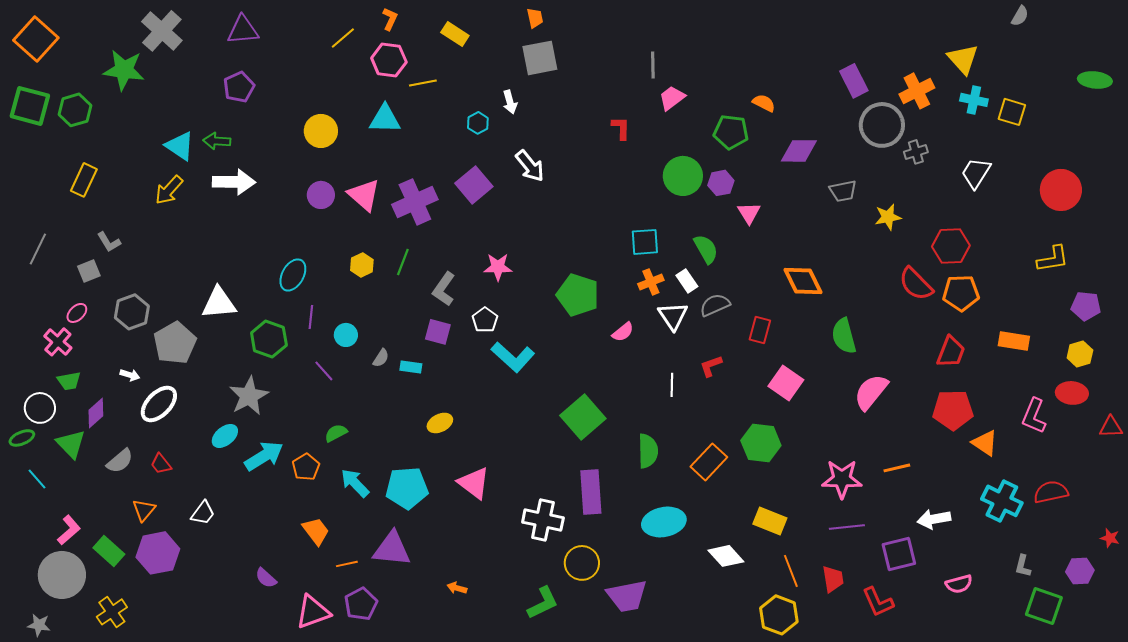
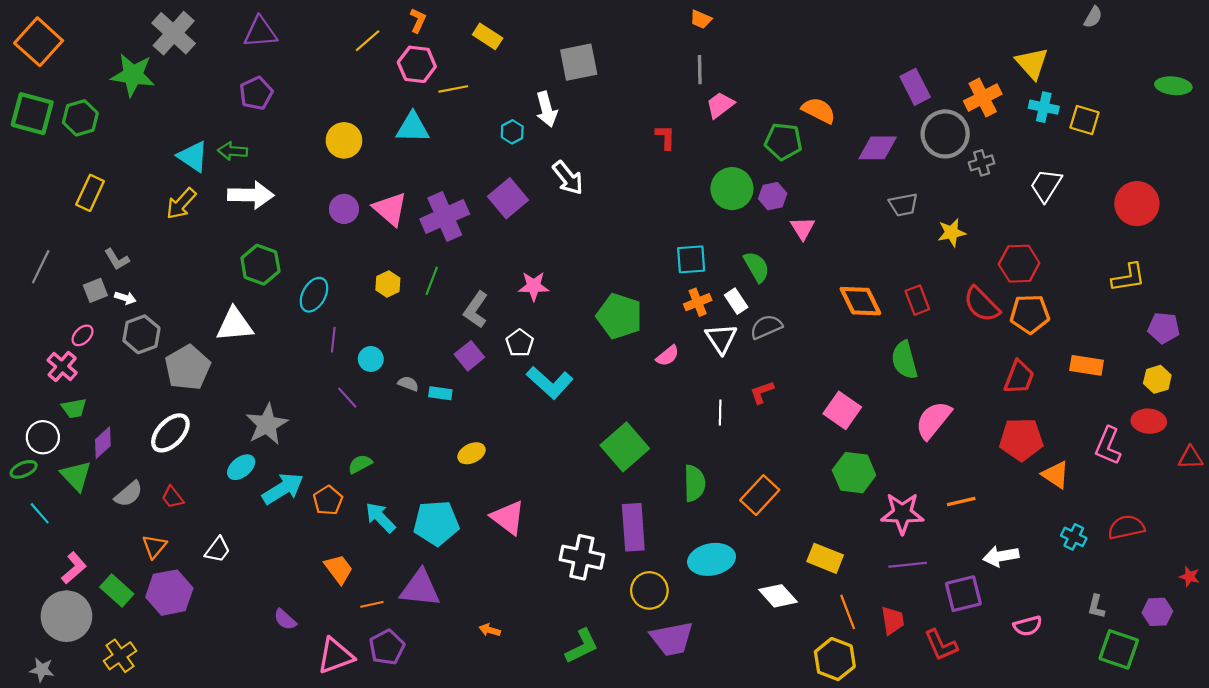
orange trapezoid: (535, 18) -> (701, 19), moved, turned 125
white arrow: (510, 102) -> (547, 109), size x1.4
orange semicircle: (764, 103) -> (819, 110), size x1.4
purple diamond: (799, 151) -> (878, 148), moved
red rectangle: (760, 330) -> (917, 300), moved, turned -36
purple square: (438, 332) -> (469, 356), turned 36
green hexagon: (269, 339) -> (260, 265), moved
gray semicircle: (381, 358) -> (408, 384), turned -102
white arrow: (130, 375) -> (125, 298), moved
green hexagon: (761, 443) -> (854, 473), moved
cyan cross: (1002, 501) -> (1074, 537), size x0.6
yellow circle: (582, 563) -> (649, 590), moved

